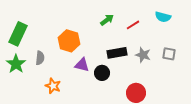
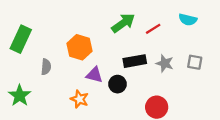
green arrow: (107, 20) -> (123, 23), size x1.5
green star: (16, 64) -> (20, 96), moved
orange star: (53, 86) -> (79, 99), moved

